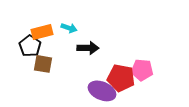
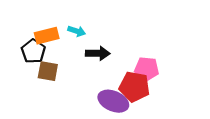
pink pentagon: (142, 70) -> (147, 69), moved

